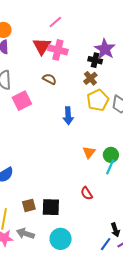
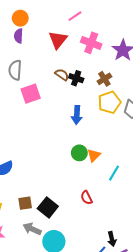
pink cross: (58, 50) -> (91, 43), moved
black cross: (95, 60) -> (76, 78), moved
green circle: (111, 155) -> (79, 153), moved
black square: (51, 207) -> (48, 207), turned 30
gray arrow: (25, 234) -> (32, 229), moved

